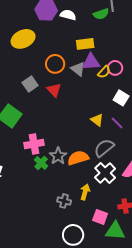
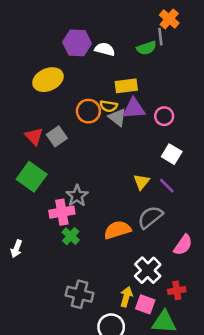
yellow semicircle: (104, 72) -> (109, 106), moved, turned 56
red triangle: (54, 90) -> (34, 136), moved
yellow triangle: (97, 120) -> (141, 182), turned 32
gray star: (58, 156) -> (77, 196), moved
white cross: (105, 173) -> (148, 270), moved
yellow arrow: (85, 192) -> (126, 297), moved
gray cross: (64, 201) -> (80, 294), moved, size x1.5

